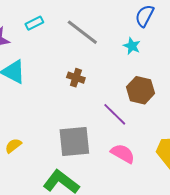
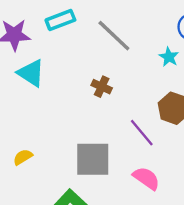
cyan rectangle: (34, 23) -> (60, 20), size x1.4

